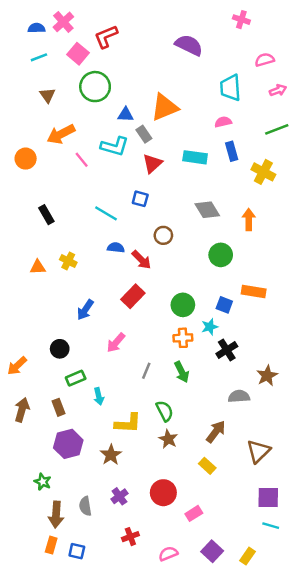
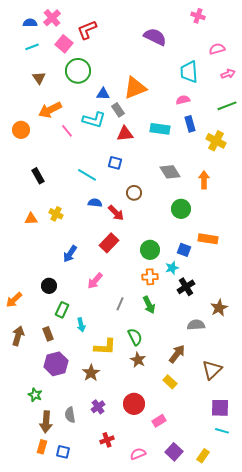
red triangle: (152, 163) -> (125, 134), turned 36
green rectangle: (76, 378) -> (62, 310), turned -42

